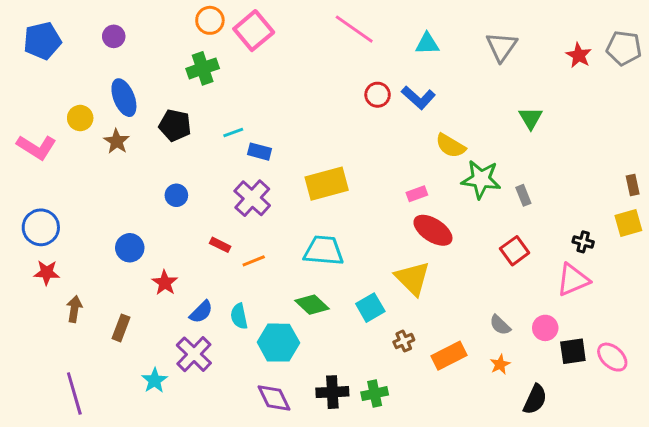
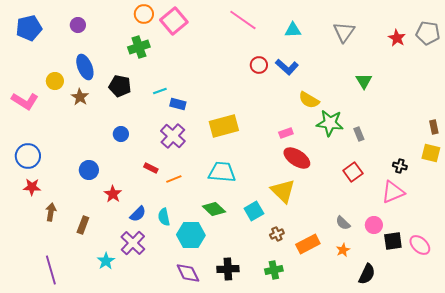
yellow square: (628, 223) -> (431, 153), turned 30
green cross: (375, 394) -> (274, 270), moved

